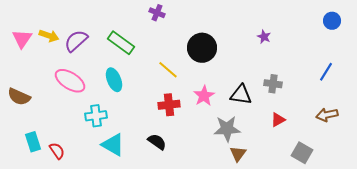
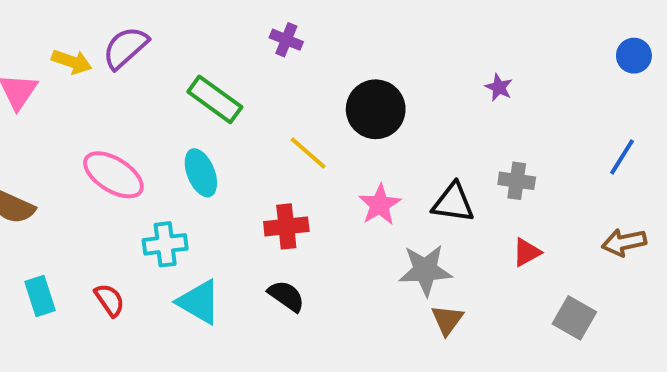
yellow arrow: (49, 36) -> (72, 62), moved
purple semicircle: (76, 41) -> (125, 48), moved
red cross: (169, 105) -> (286, 226), moved
red semicircle: (57, 151) -> (110, 300), moved

